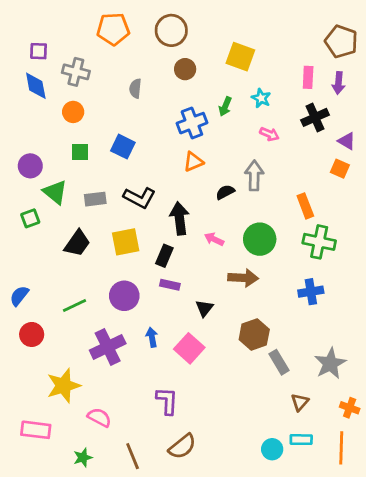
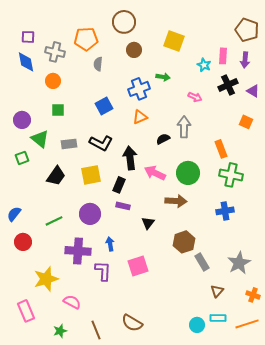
orange pentagon: (113, 29) -> (86, 39), moved
cyan star: (261, 98) -> (204, 65), moved
green arrow: (225, 106) -> (163, 77), turned -104
purple triangle: (347, 141) -> (253, 91), moved
blue square: (123, 147) -> (104, 106), moved, turned 36
pink arrow: (214, 239) -> (155, 173), size x1.5
purple cross: (108, 347) -> (78, 251), turned 30
pink square: (189, 348) -> (138, 266), moved, turned 30
purple L-shape: (167, 401) -> (103, 271), moved
pink rectangle: (36, 430) -> (26, 311), turned 60
brown semicircle: (182, 446) -> (132, 323), turned 70
orange line: (341, 448) -> (247, 324), turned 70

